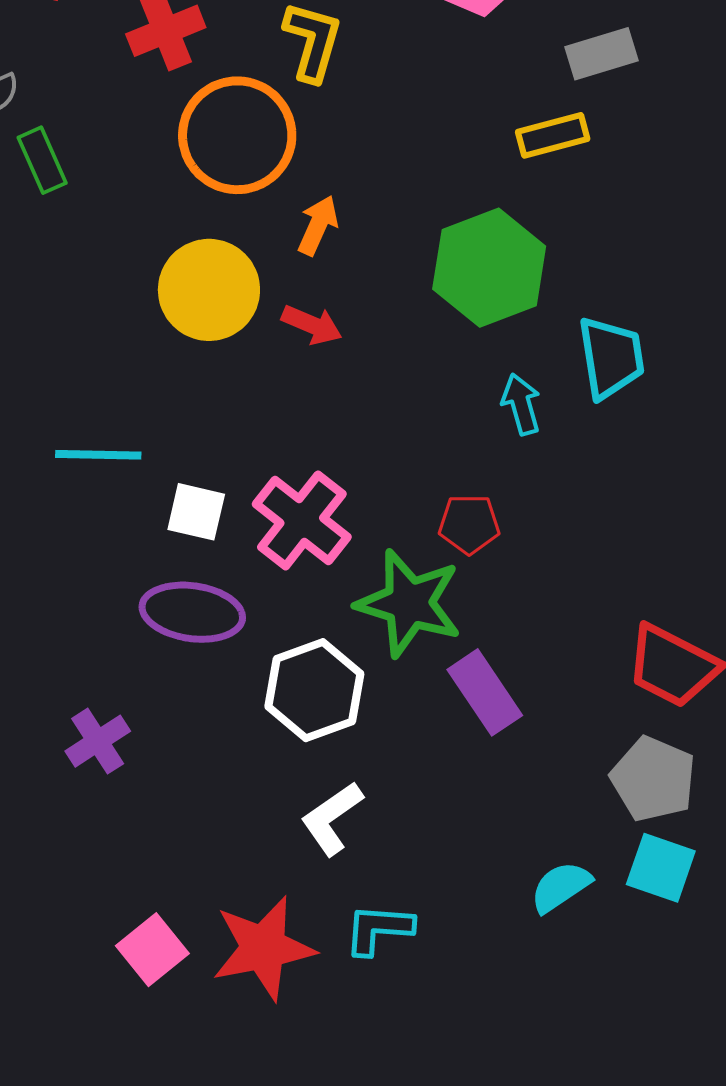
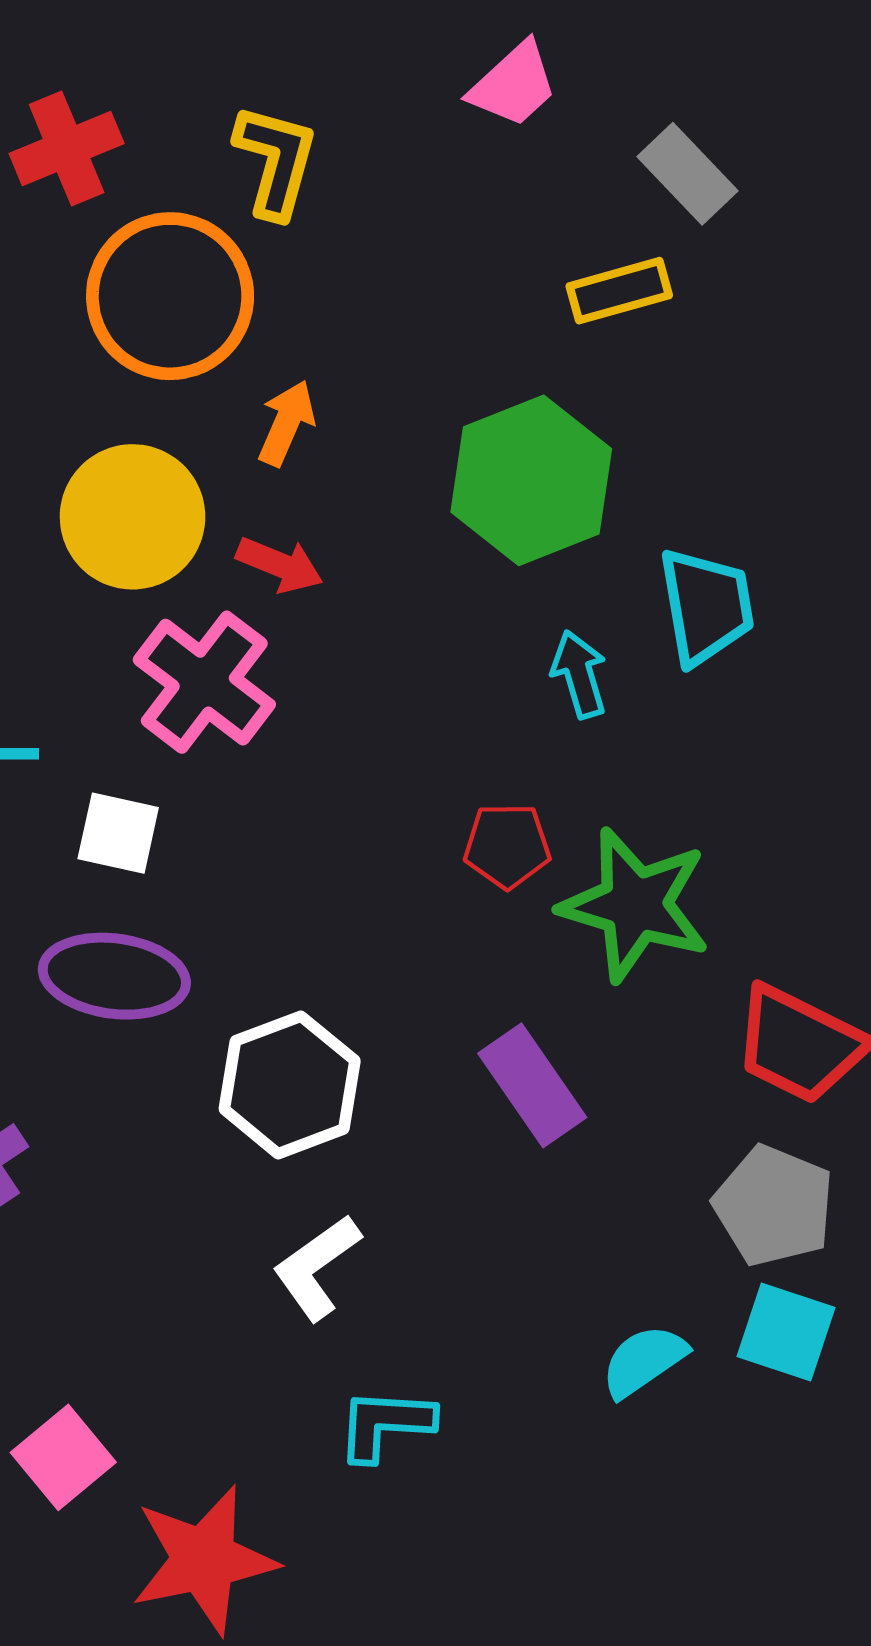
gray rectangle: (602, 54) -> (688, 174), turned 64
pink cross: (302, 520) -> (204, 682), moved
green star: (409, 603) -> (635, 905), moved
red star: (263, 948) -> (204, 1560), moved

